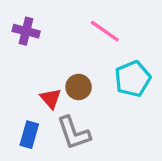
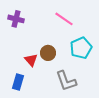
gray L-shape: (74, 133) -> (66, 81), moved

